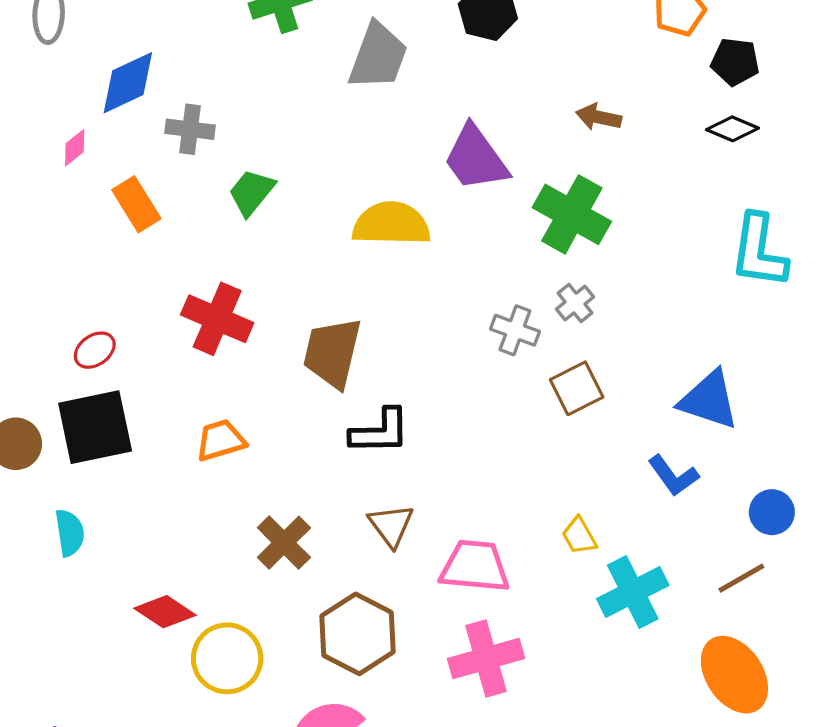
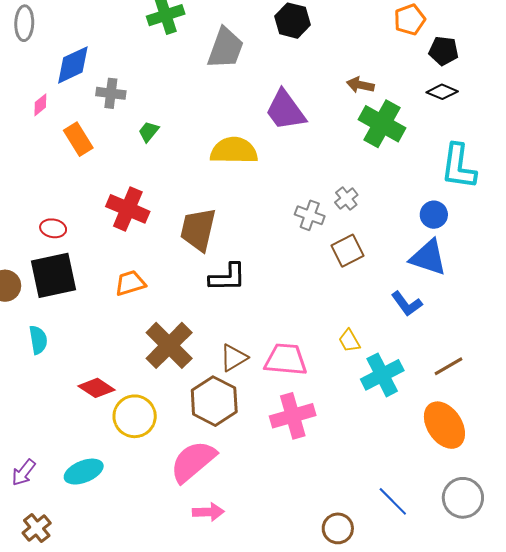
green trapezoid: (252, 192) -> (149, 132), size x0.7
green cross: (572, 214) -> (382, 124), moved
red ellipse: (95, 350) -> (53, 228), turned 45
blue circle: (772, 512) -> (434, 215), moved
brown triangle: (391, 525) -> (234, 358), moved, turned 36
brown cross: (284, 543) -> (169, 345), size x1.4

